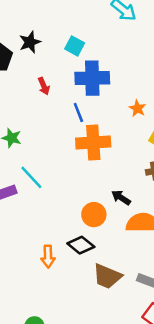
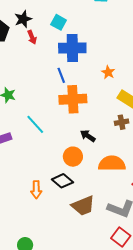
red arrow: (44, 86) -> (32, 37), moved
cyan line: (31, 177) -> (35, 124), moved
black arrow: (121, 198) -> (88, 136), moved
brown trapezoid: (107, 276) -> (83, 206), turned -45

